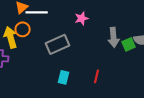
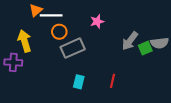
orange circle: (23, 29) -> (59, 32), moved
gray arrow: (114, 37) -> (130, 41), turned 42

